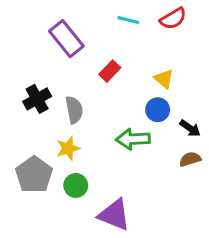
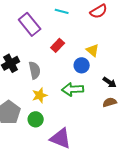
cyan line: (128, 20) -> (62, 11), moved
blue circle: (158, 110) -> (82, 65), moved
yellow star: (68, 148) -> (40, 95), moved

